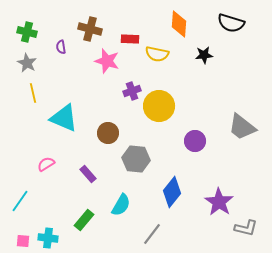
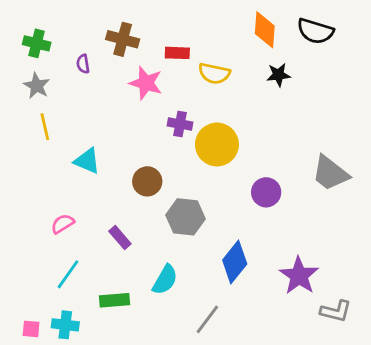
orange diamond: (179, 24) -> (265, 30), moved
purple cross: (132, 91) -> (180, 124), turned 30
cyan triangle: (64, 118) -> (87, 161), size x0.7
cyan line: (20, 201) -> (68, 274), moved
green rectangle: (84, 220) -> (114, 300), turned 45

